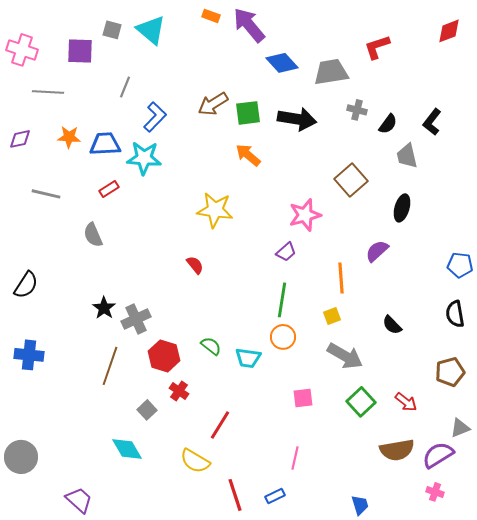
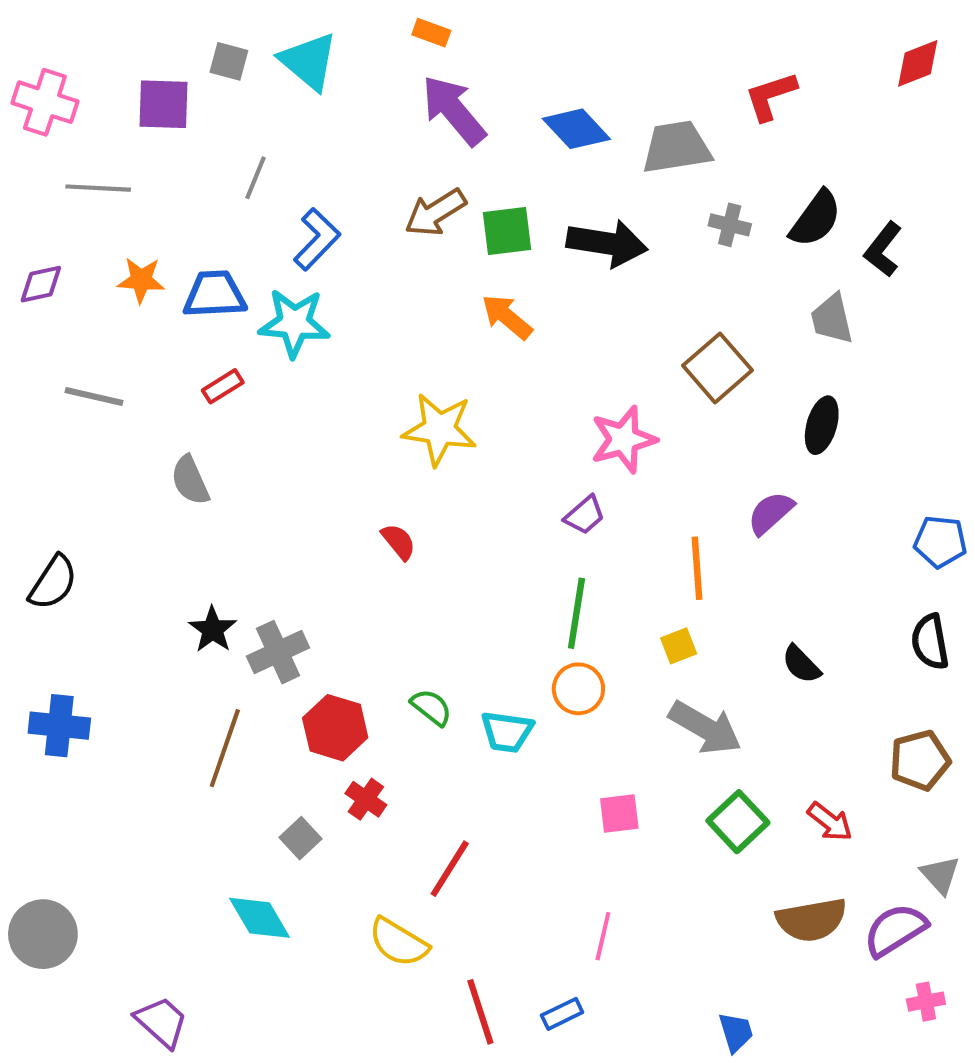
purple arrow: (249, 25) -> (454, 110), moved
black semicircle: (388, 124) -> (816, 219), moved, size x1.4
gray triangle: (460, 428) -> (940, 875), turned -50
pink cross: (435, 492) -> (926, 1002), moved, turned -30

